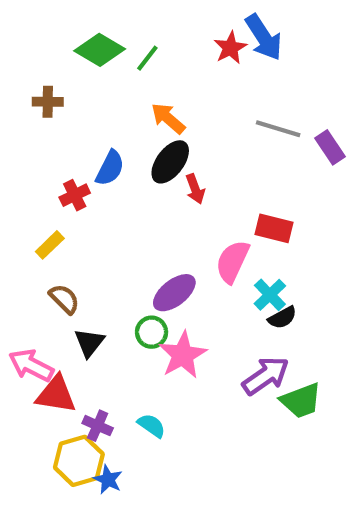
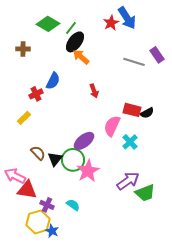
purple rectangle: (330, 147) -> (157, 55), moved
black ellipse: (170, 162) -> (75, 42), moved
brown semicircle: (64, 299) -> (38, 153), moved
black semicircle: (282, 318) -> (147, 113), moved
green circle: (152, 332) -> (73, 160), size x1.5
black triangle: (89, 343) -> (55, 159), moved

